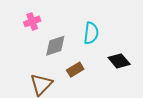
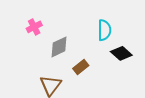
cyan semicircle: (91, 33) -> (104, 30), moved

